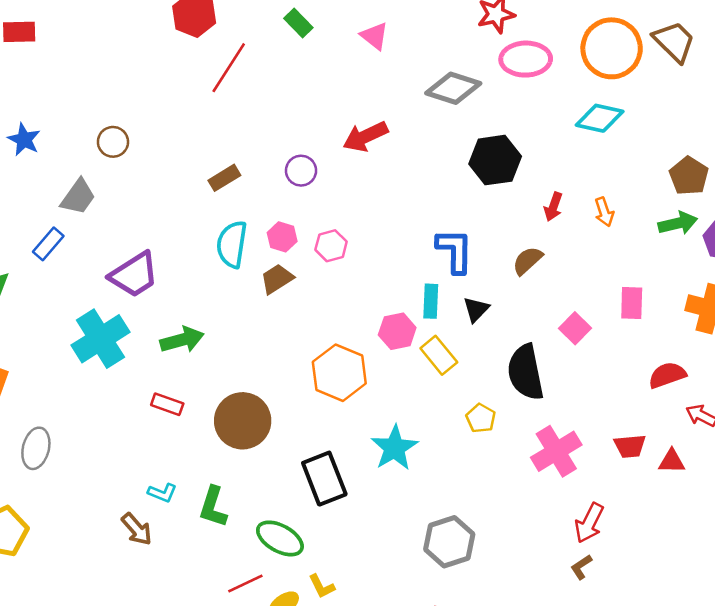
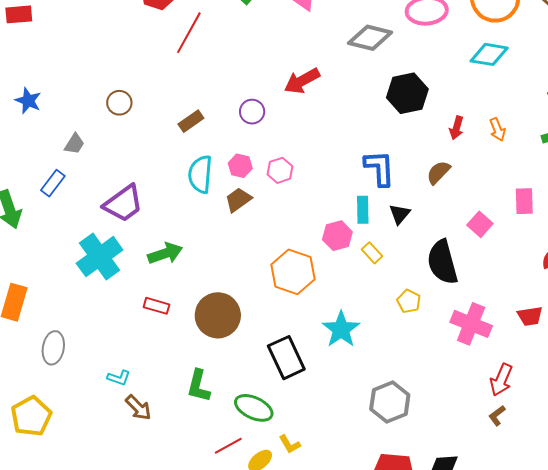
brown circle: (113, 142) -> (119, 103), moved
gray trapezoid: (78, 197) -> (74, 144), size x0.7
yellow rectangle: (439, 355) -> (372, 253), size x0.7
pink cross: (556, 451) -> (471, 324), turned -33
cyan L-shape: (162, 493) -> (119, 378), moved

